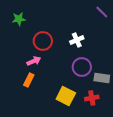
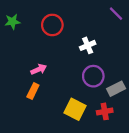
green star: (19, 19) -> (13, 22), moved
red circle: (43, 41) -> (52, 25), moved
gray rectangle: (102, 78) -> (116, 89), turned -35

